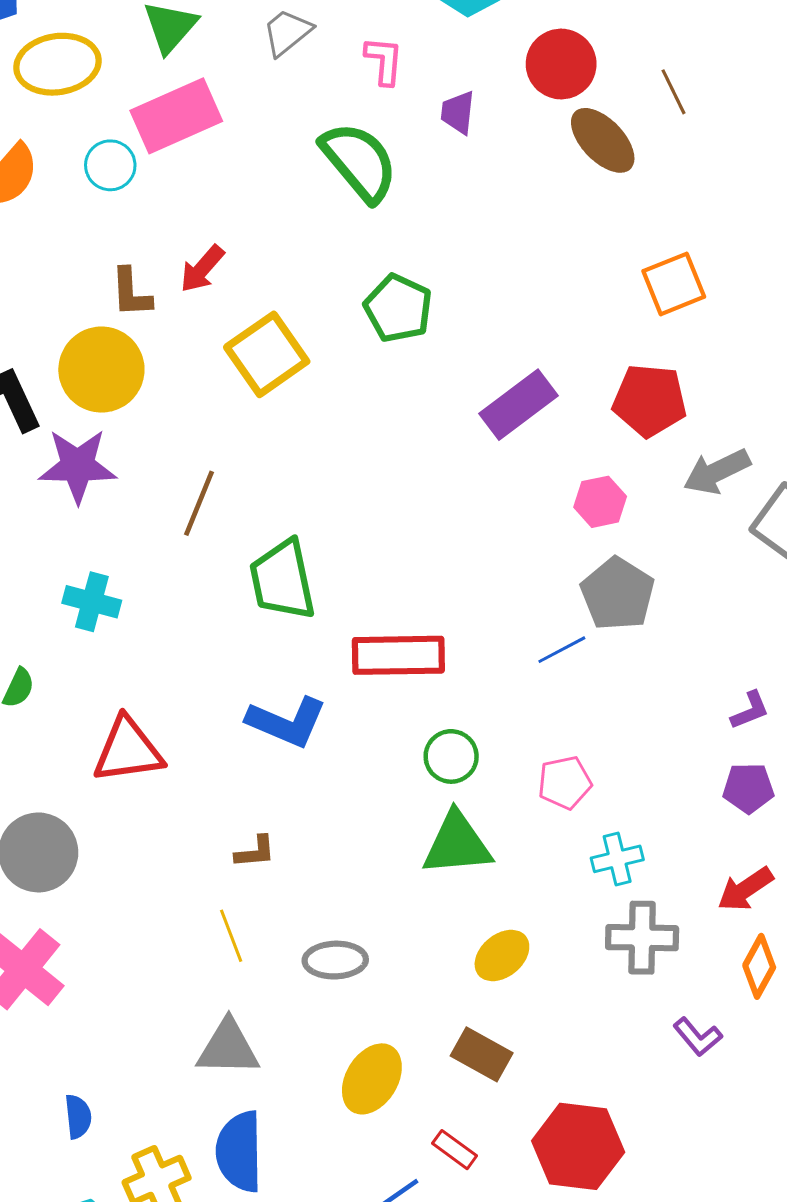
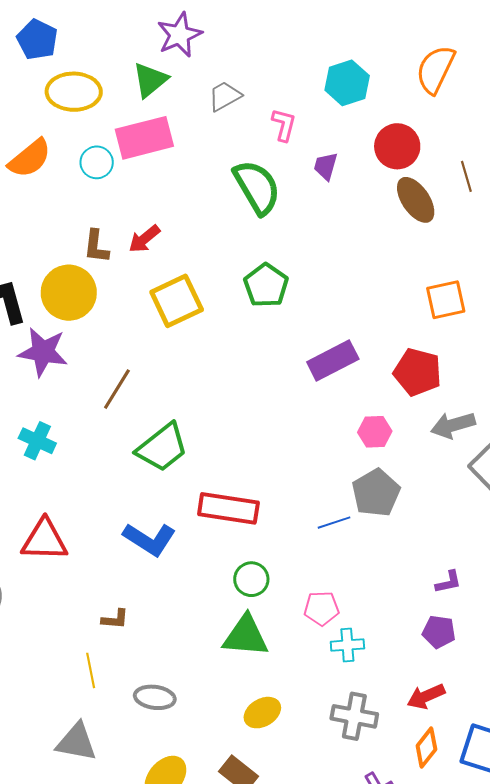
green trapezoid: (282, 580) -> (162, 447), turned -126
cyan cross: (617, 859) -> (347, 645), moved

